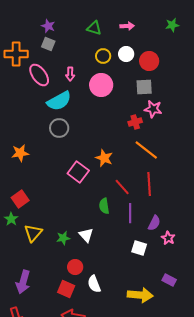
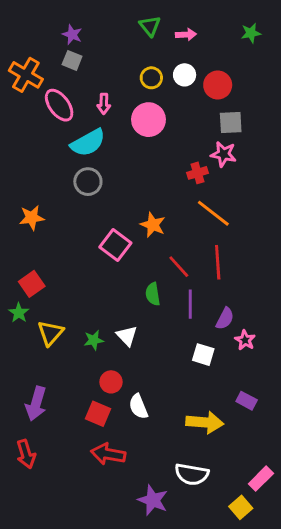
green triangle: (94, 28) -> (150, 26), moved, turned 35
orange cross: (16, 54) -> (26, 75), turned 30
gray square: (144, 87) -> (231, 122), moved

